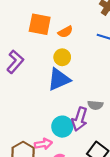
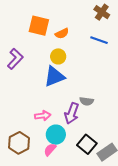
cyan circle: (62, 127) -> (56, 135), moved
pink arrow: (43, 144) -> (43, 116), moved

